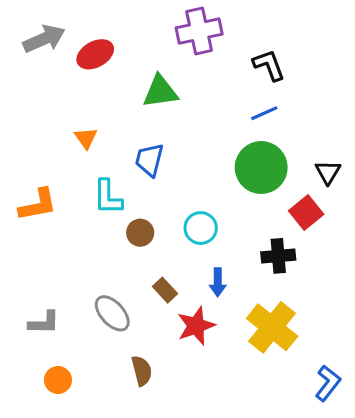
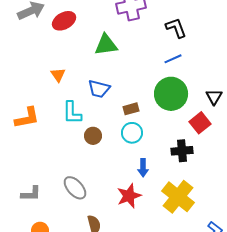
blue trapezoid: (149, 160) -> (99, 89), turned -90
brown rectangle: (165, 290) -> (131, 109), moved, turned -63

